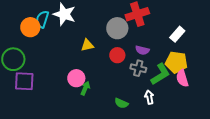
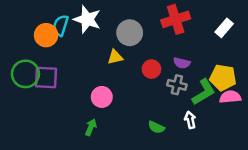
gray circle: (117, 28) -> (130, 33), moved
white rectangle: (177, 34) -> (224, 28), moved
pink semicircle: (182, 78) -> (230, 97), turned 102
purple square: (24, 81) -> (46, 78), moved
green arrow: (85, 88) -> (91, 127), moved

